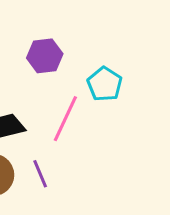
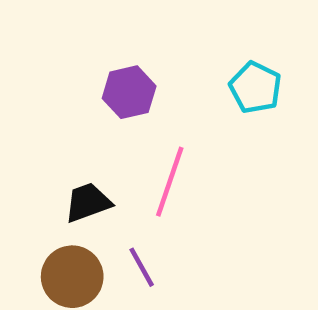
cyan pentagon: (105, 84) -> (255, 88), moved

